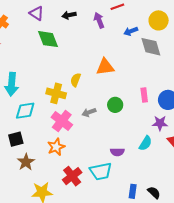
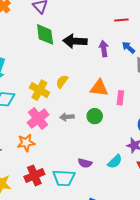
black arrow: (69, 15) -> (75, 41), moved, size x1.6
purple arrow: (99, 20) -> (104, 49), moved
blue arrow: (131, 31) -> (128, 47), turned 48
orange triangle: (105, 67) -> (99, 88), moved
pink rectangle: (144, 95) -> (120, 98), moved

